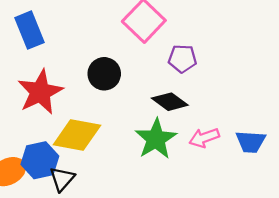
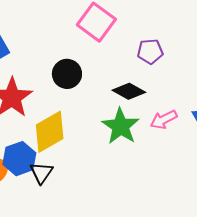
purple pentagon: (182, 59) -> (150, 51), moved
yellow diamond: (77, 135) -> (50, 132), turned -33

